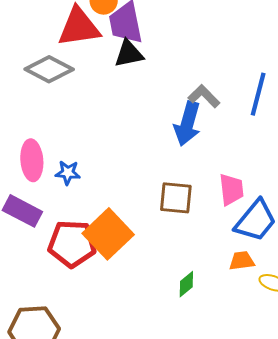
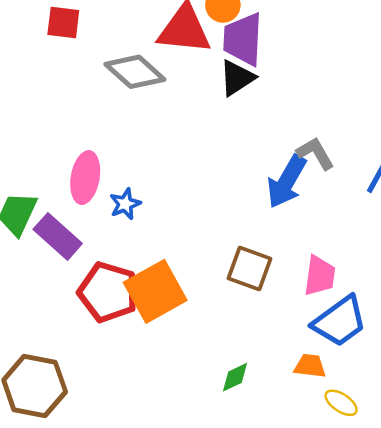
black triangle: (129, 54) -> (237, 78), turned -36
blue star: (68, 173) -> (125, 204), turned 30

